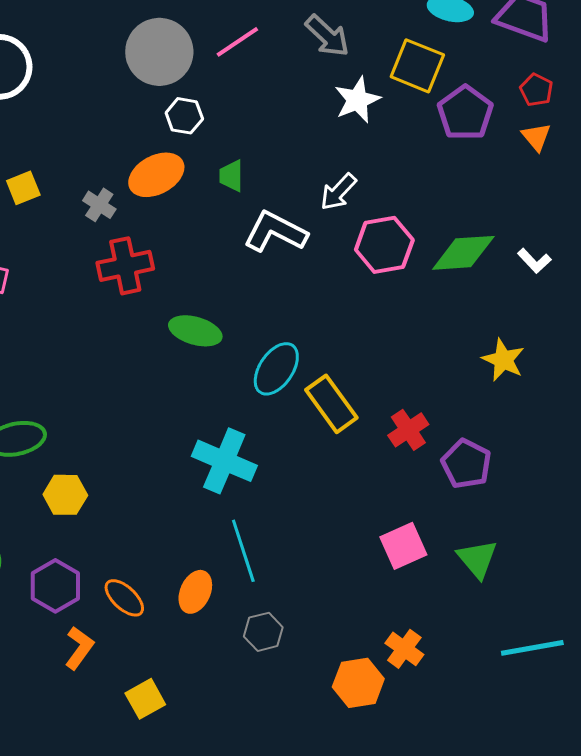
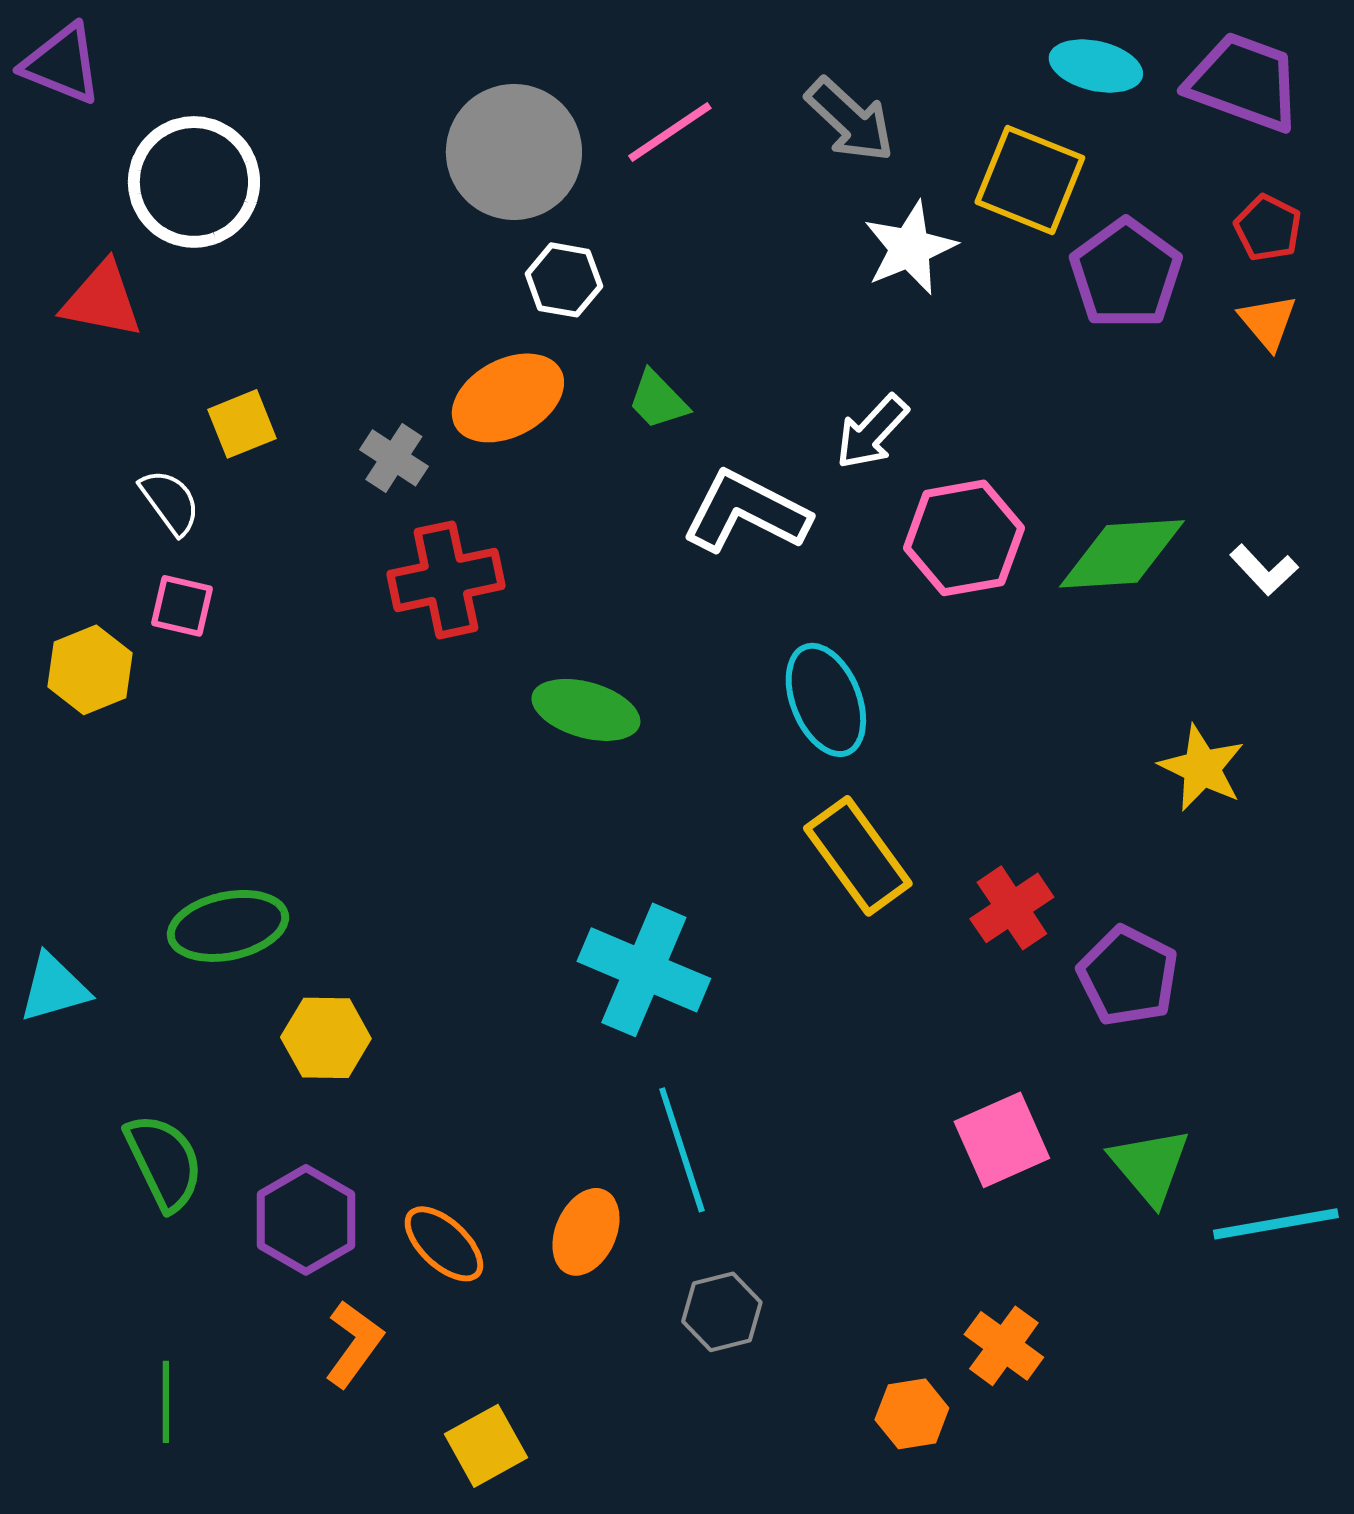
green trapezoid: (231, 176) -> (658, 400), turned -44
cyan ellipse: (276, 369) -> (826, 700), moved, turned -56
cyan line: (532, 648) -> (1276, 1224), moved
orange hexagon: (358, 683) -> (912, 1414), size x0.7

